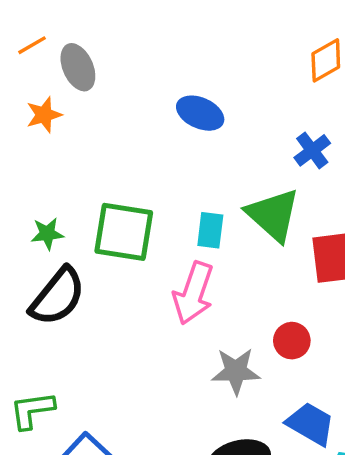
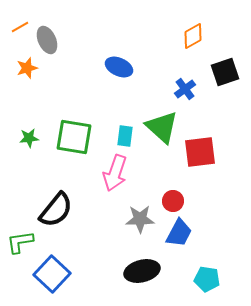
black semicircle: (58, 296) -> (56, 210), moved
blue trapezoid: (311, 424) -> (179, 233), moved, turned 88

